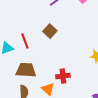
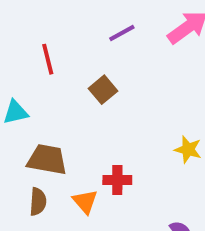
red line: (25, 41) -> (48, 59), moved

